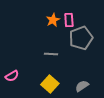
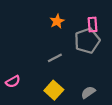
pink rectangle: (69, 20) -> (93, 25), moved
gray line: (51, 54) -> (55, 58), turned -32

